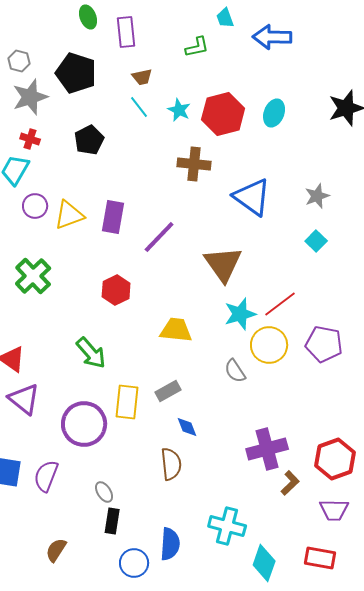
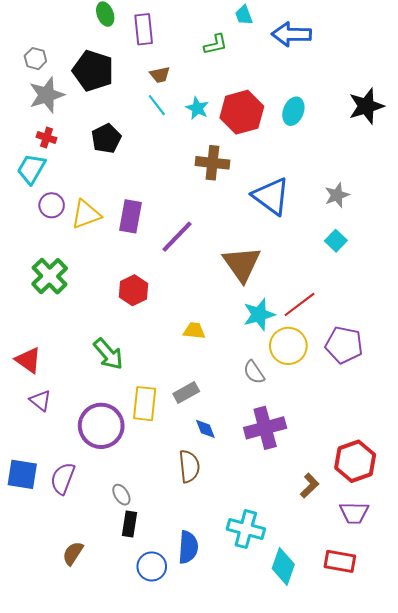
yellow trapezoid: (176, 330) -> (194, 331), size x0.7
purple triangle: (24, 399) -> (40, 401), size x0.7
purple cross: (267, 449) -> (265, 428), moved

